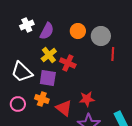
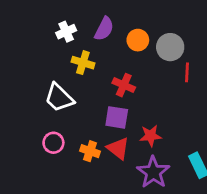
purple semicircle: (47, 31) -> (104, 29), moved
yellow cross: (49, 55) -> (83, 63), moved, turned -35
purple square: (48, 78) -> (117, 117), moved
orange cross: (42, 99) -> (90, 151), moved

